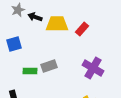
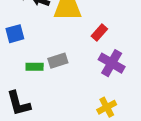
red rectangle: (82, 29) -> (99, 32), moved

